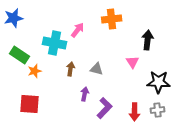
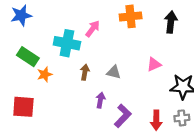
black arrow: (148, 40) -> (171, 22), moved
pink triangle: (133, 62) -> (154, 64), turned 40
red square: (30, 104) -> (23, 107), moved

